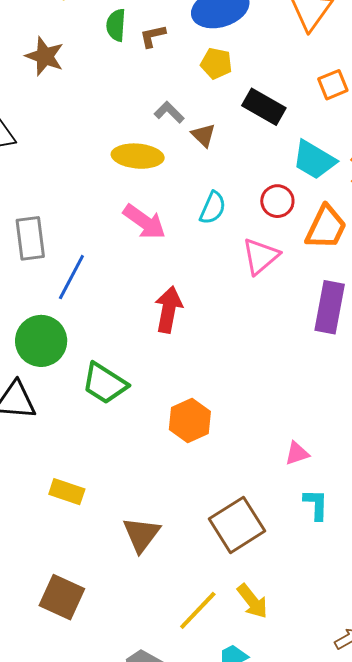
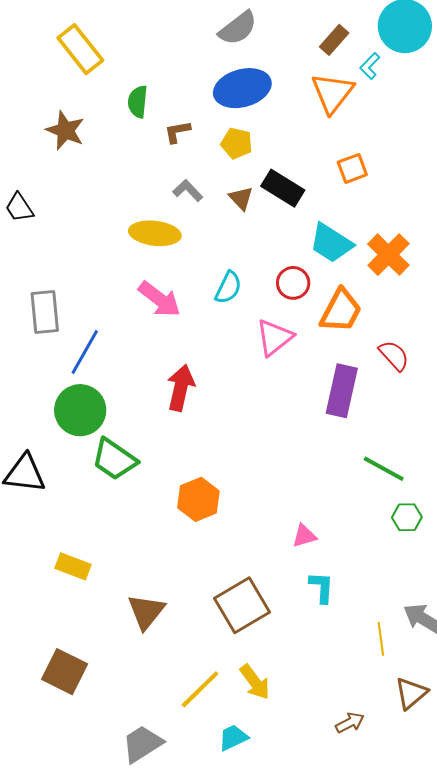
brown L-shape: (153, 36) -> (177, 132), moved
brown triangle: (204, 135) -> (241, 198), moved
green circle: (41, 341) -> (80, 410), moved

